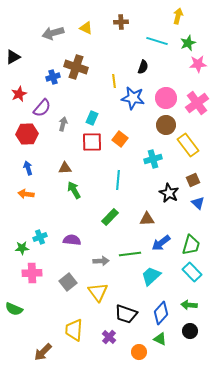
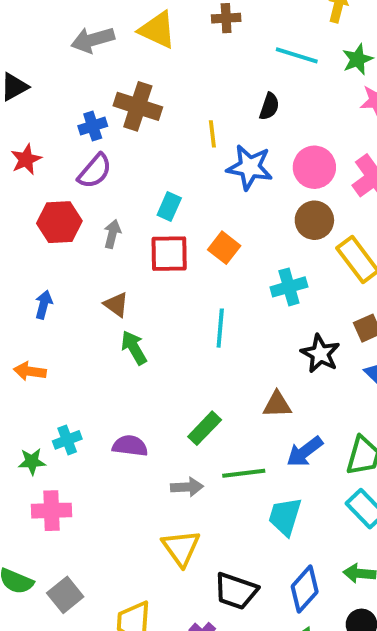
yellow triangle: (86, 28) -> (157, 30), size x1.5
purple semicircle: (42, 108) -> (95, 171), moved
gray arrow: (63, 124) -> (112, 234), moved
red hexagon: (27, 134) -> (59, 222), moved
blue arrow: (28, 168) -> (44, 305), turned 32
brown triangle: (65, 168) -> (116, 305), turned 40
orange arrow: (26, 194) -> (30, 371), moved
green rectangle: (110, 217) -> (205, 428), moved
cyan trapezoid: (151, 276) -> (285, 516), turned -30
gray square: (68, 282) -> (65, 595), moved

